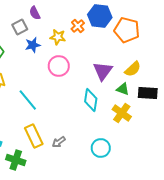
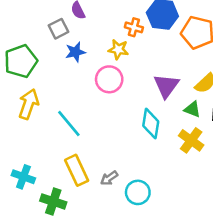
orange cross: (78, 26) -> (134, 27), turned -32
yellow star: (58, 37) -> (118, 49), moved
cyan circle: (101, 148) -> (138, 192), moved

